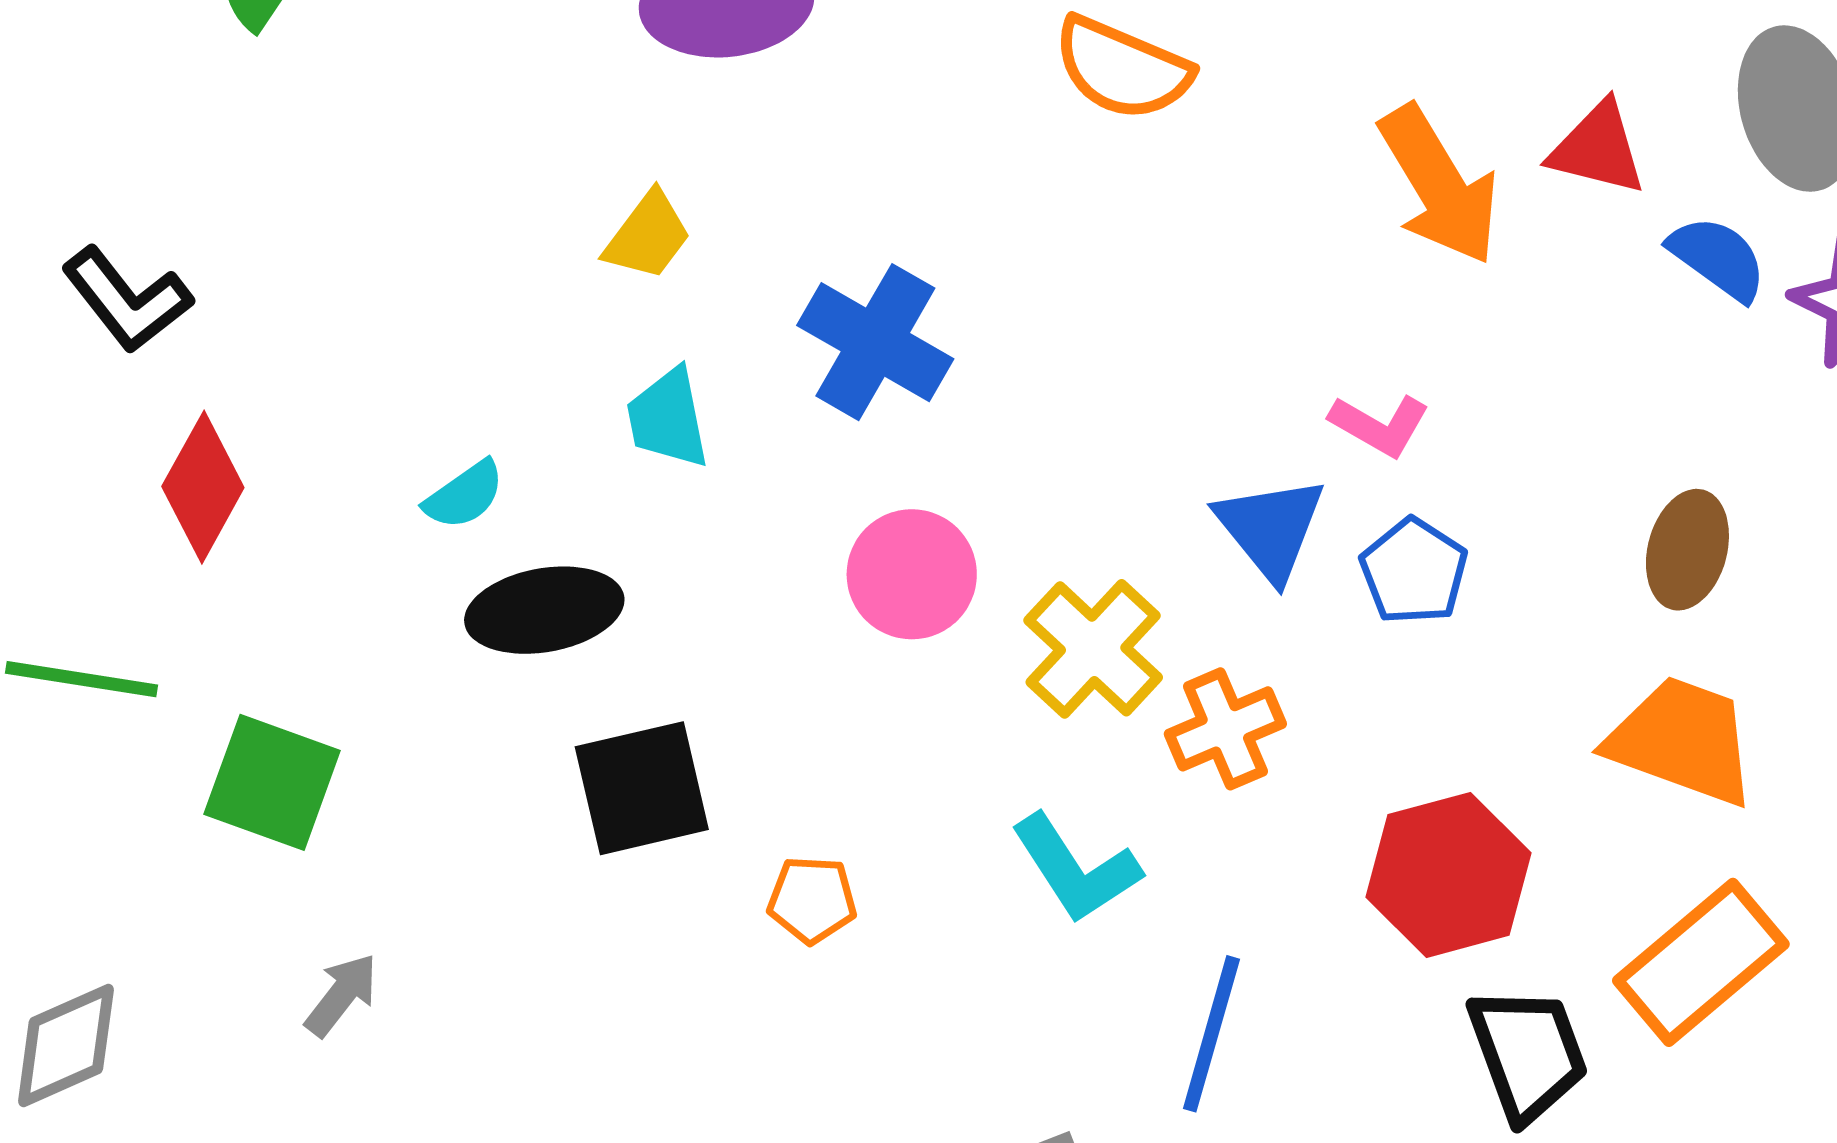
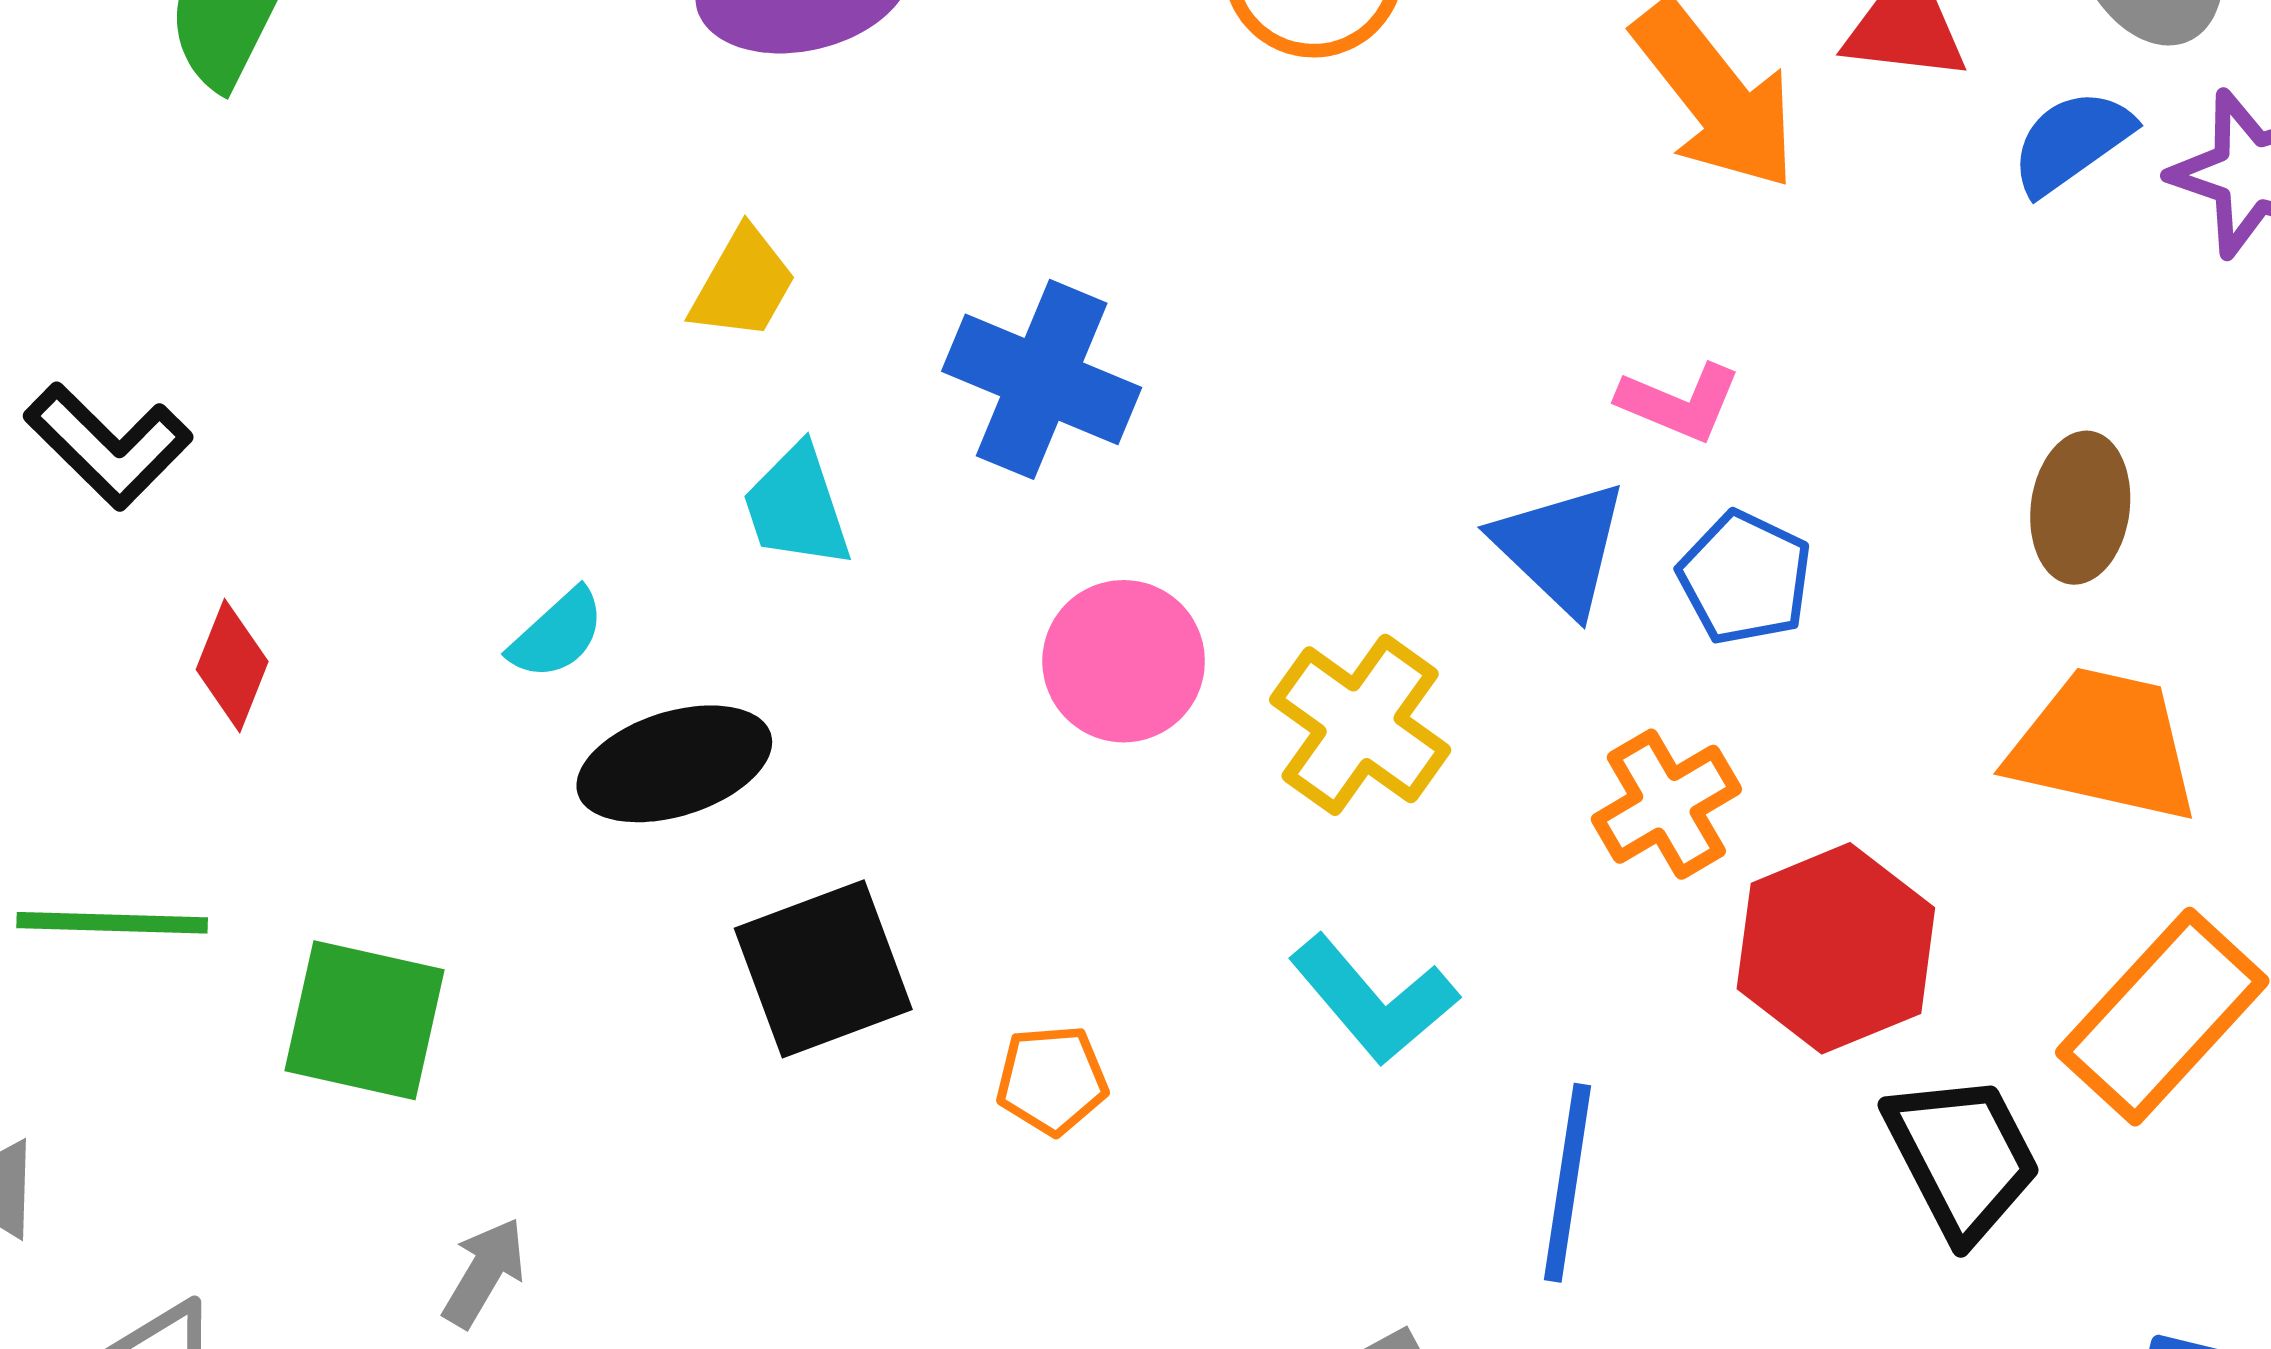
blue semicircle: (1718, 258) -> (2072, 142), turned -64
red diamond: (203, 487) -> (232, 666), size x0.7
orange cross: (1225, 729) -> (1666, 804), moved

